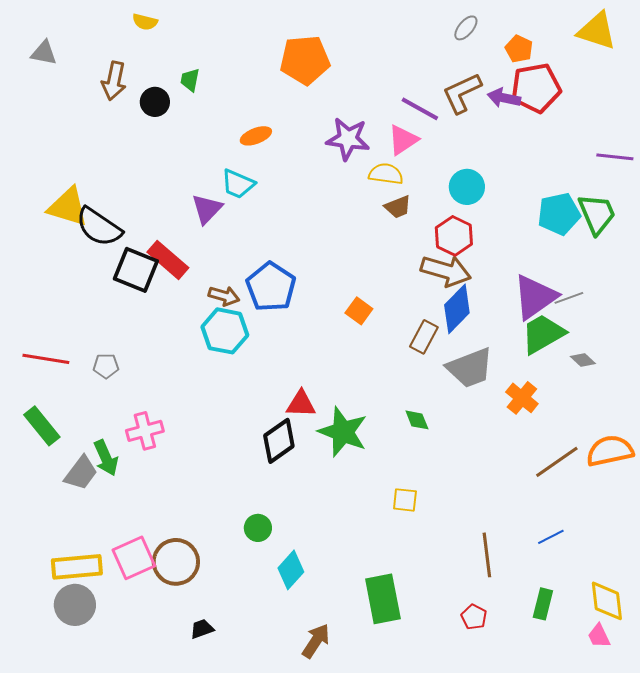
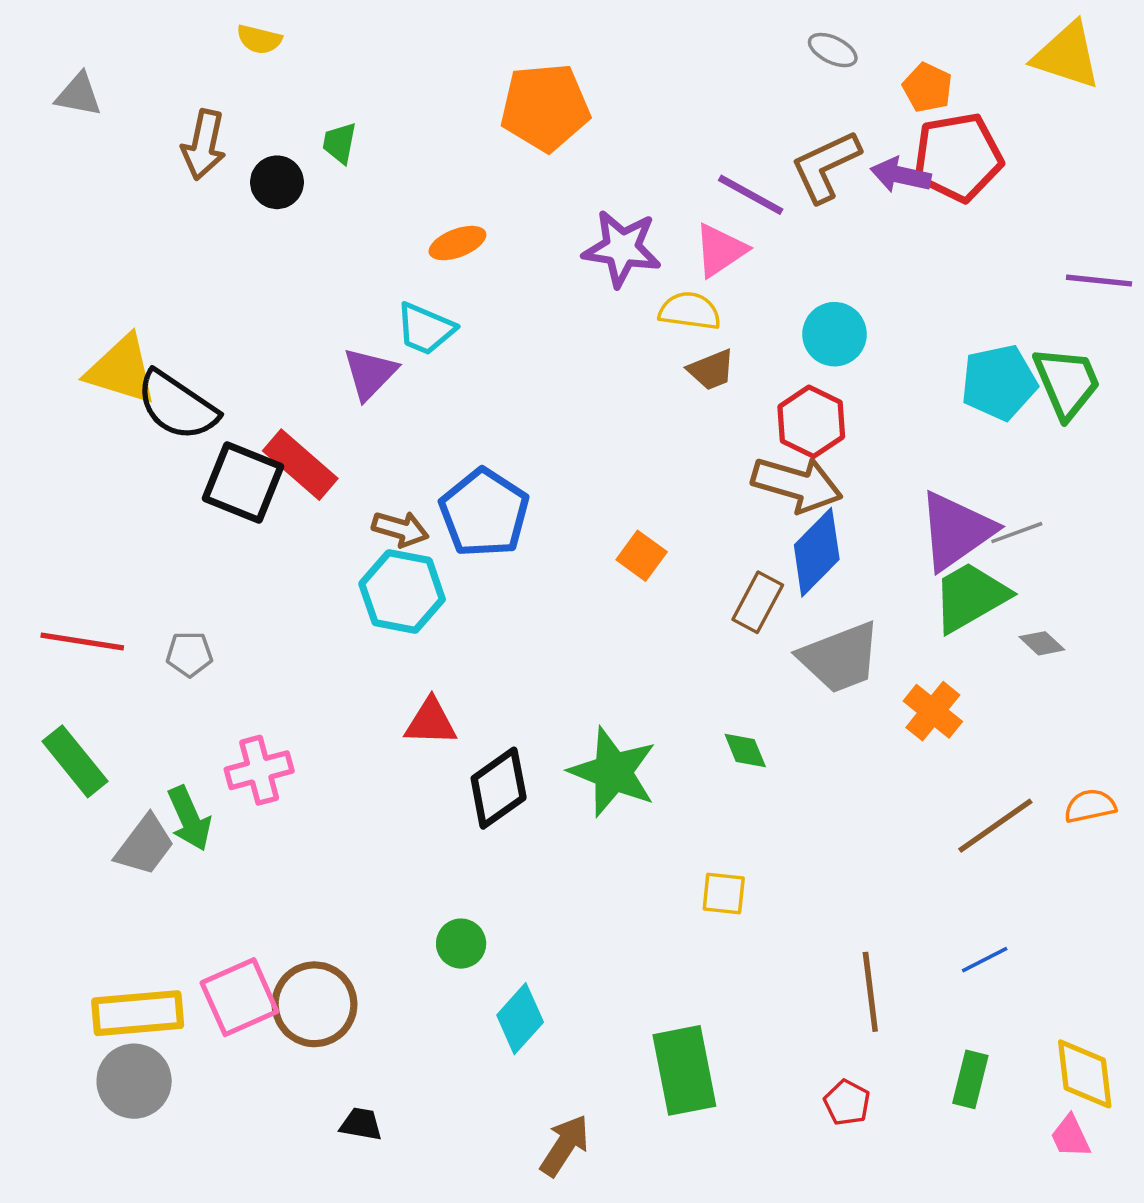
gray ellipse: (466, 28) -> (833, 50), turned 76
red triangle: (301, 404) -> (431, 722), moved
orange semicircle: (610, 451) -> (1090, 806), size x0.6
black trapezoid: (202, 629) -> (361, 1124), turned 30

